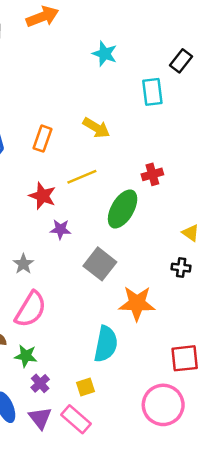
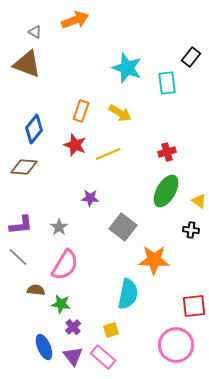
cyan star: (105, 54) -> (127, 68), moved, size x1.4
orange rectangle: (42, 139) -> (81, 111), moved
red star: (42, 196) -> (75, 145), moved
green ellipse: (123, 209) -> (166, 191), moved

